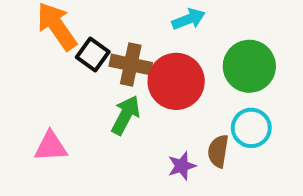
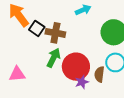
red circle: (176, 81) -> (76, 67), moved

